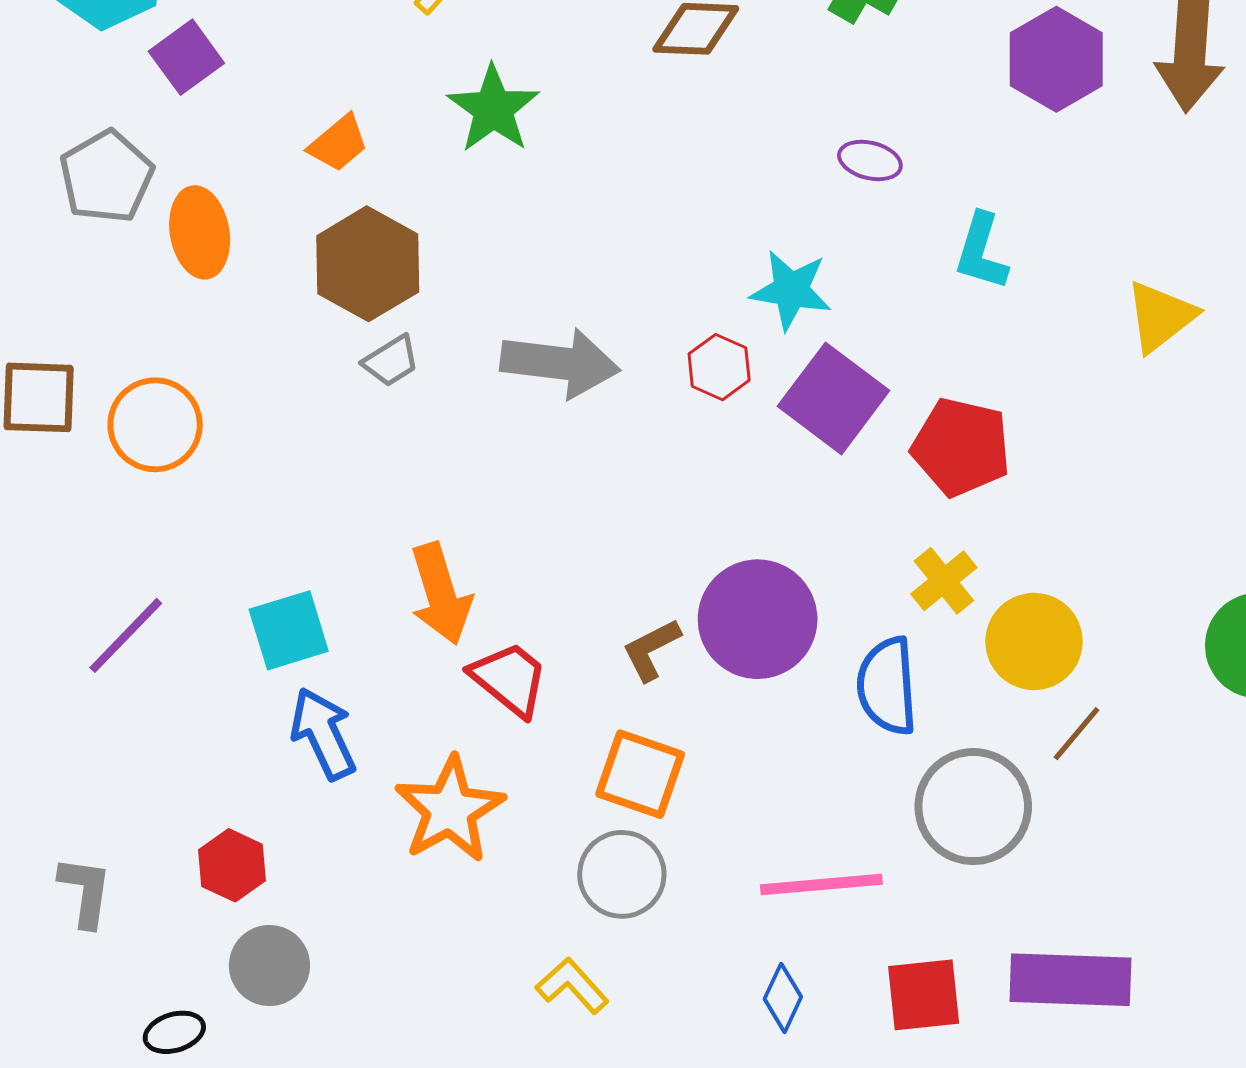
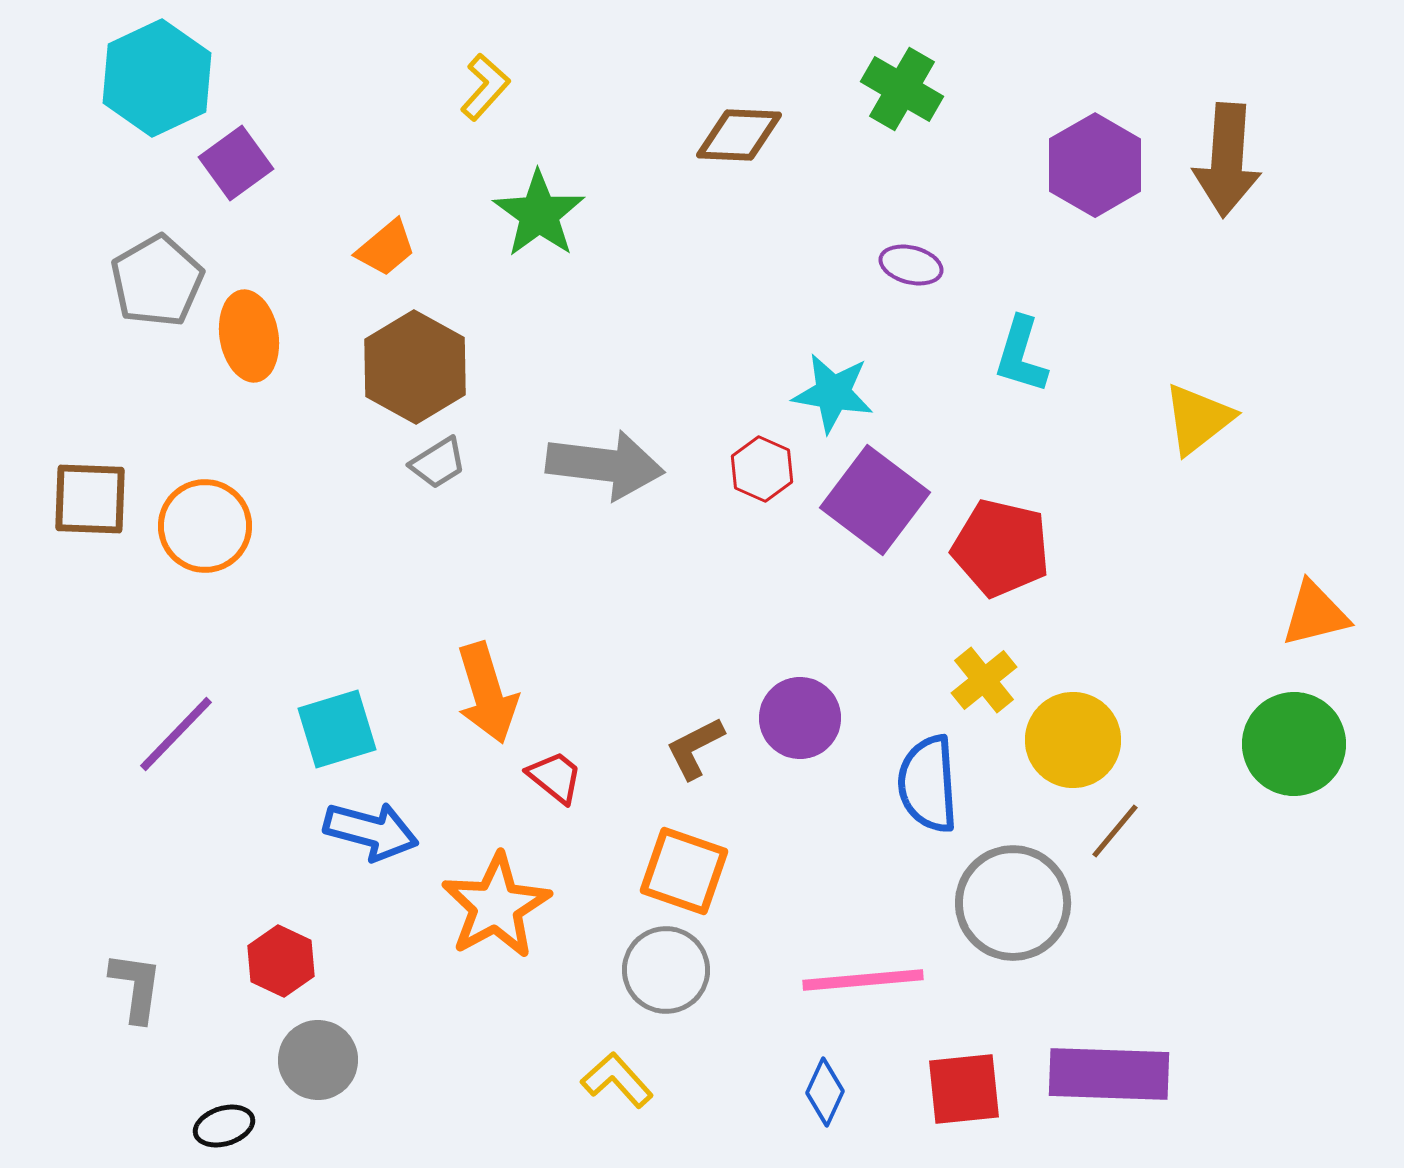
purple circle: (758, 619) -> (800, 718), size x0.7
red trapezoid: (509, 679) -> (555, 777), size x0.7
blue arrow: (323, 734) -> (371, 831), turned 130

